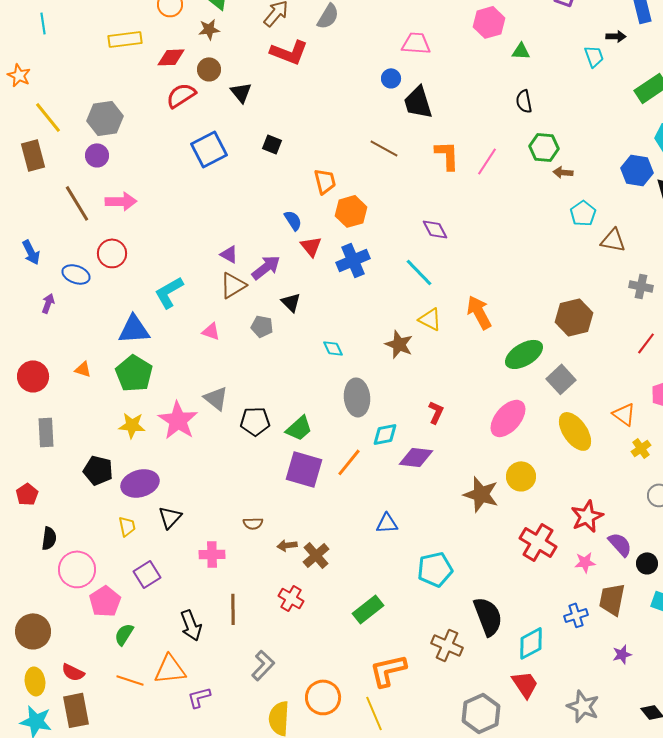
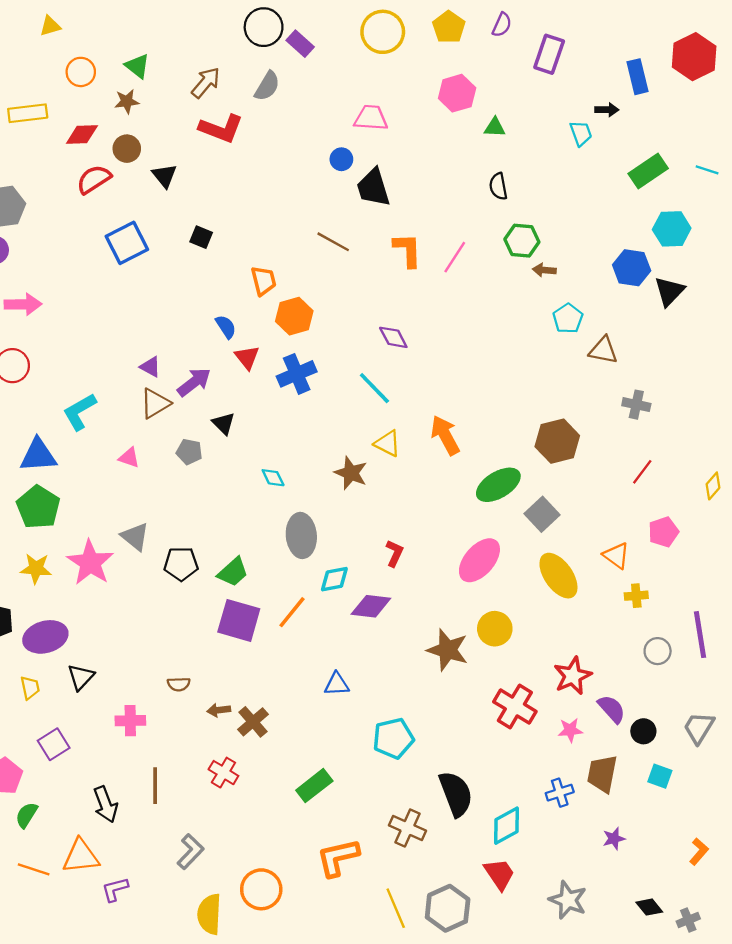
yellow cross: (641, 448) -> (636, 596), turned 30
yellow line: (374, 713) -> (396, 908), moved

